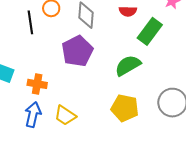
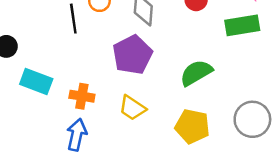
green rectangle: (150, 31) -> (242, 25), moved, turned 44
yellow trapezoid: (65, 115) -> (132, 108), moved

